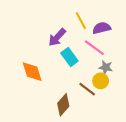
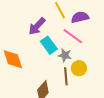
gray star: (106, 67) -> (65, 55), moved
brown line: (87, 89) -> (66, 76), turned 48

